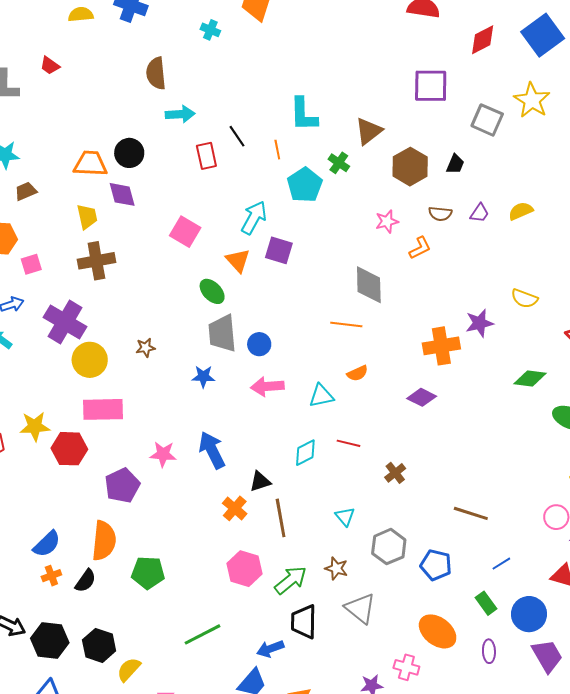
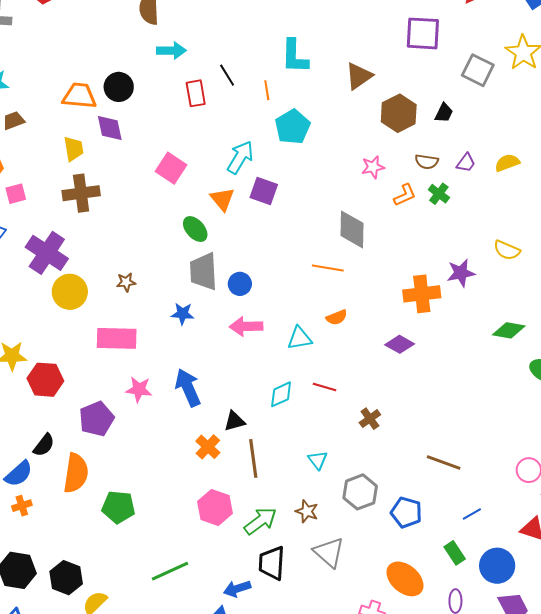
green cross: (339, 163) -> (439, 194), moved
pink rectangle: (103, 409) -> (117, 338), moved
black semicircle: (86, 581) -> (44, 445), moved

